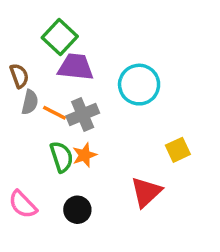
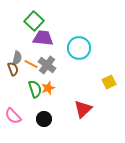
brown semicircle: (19, 76) -> (13, 69), moved
gray cross: (83, 115) -> (47, 65), turned -30
yellow square: (178, 150) -> (109, 82), moved

